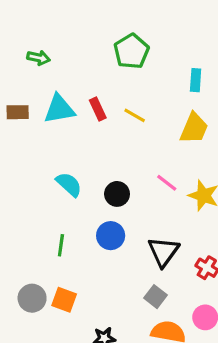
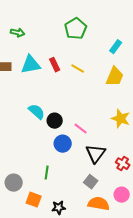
cyan rectangle: (196, 80) -> (116, 47), turned 32
pink line: (167, 183) -> (81, 129), moved
black circle: (117, 194) -> (55, 121), moved
green line: (61, 245) -> (47, 173), moved
orange square: (64, 300) -> (34, 200), moved

